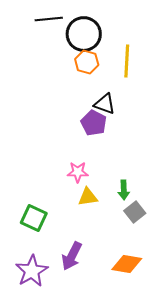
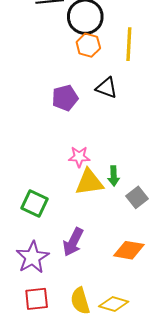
purple pentagon: (94, 123) -> (65, 98), moved, turned 30
green arrow: (124, 190) -> (114, 176), moved
yellow triangle: (88, 197) -> (89, 182), size x1.4

